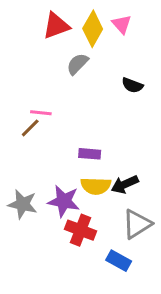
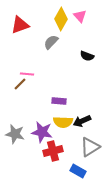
red triangle: (56, 26) -> (20, 25), moved
red cross: (80, 230) -> (53, 151), turned -36

